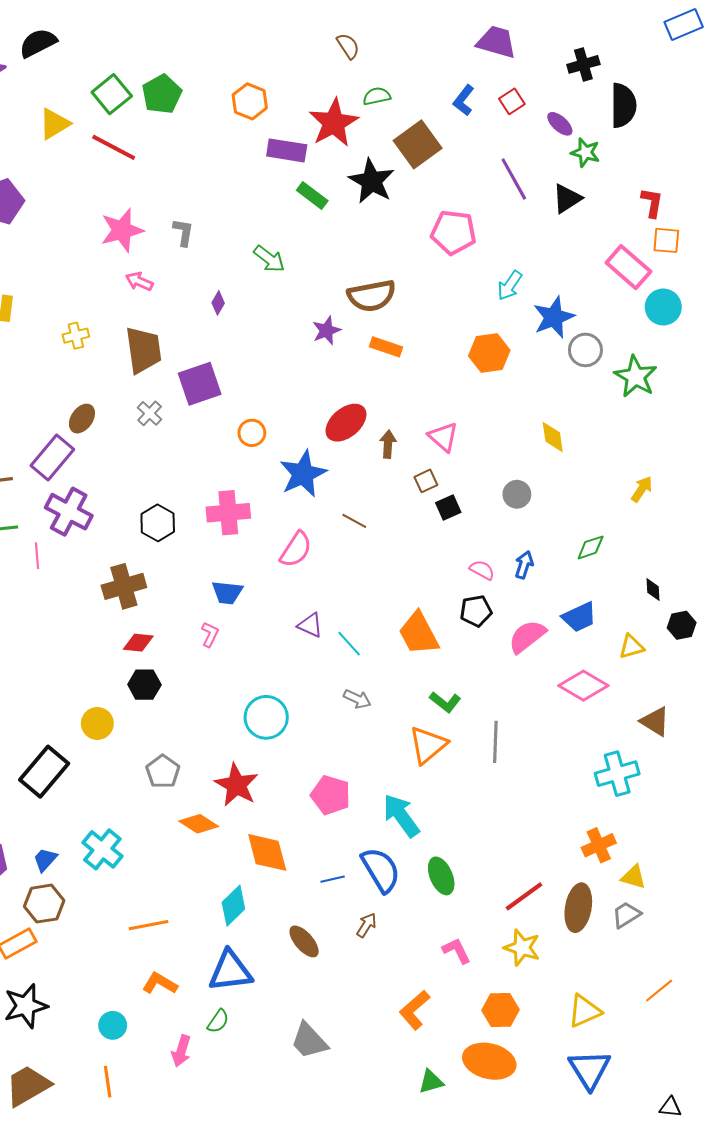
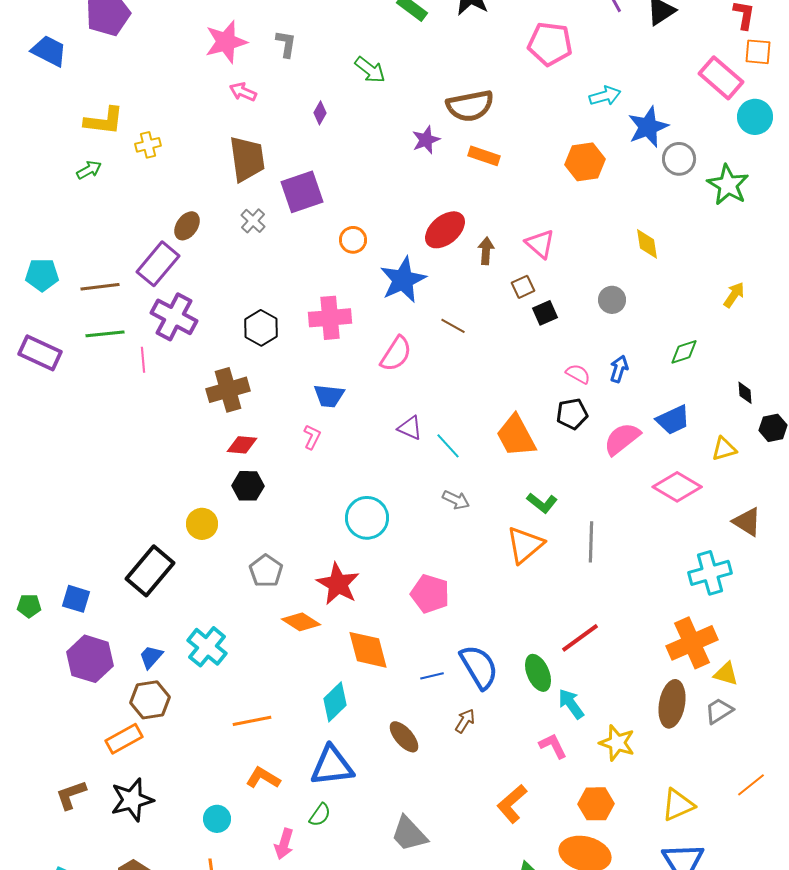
cyan arrow: (510, 286) -> (605, 96), turned -140
yellow cross: (76, 336) -> (148, 145), moved
cyan arrow: (401, 816) -> (571, 704), moved, size x0.7
orange cross: (599, 845) -> (692, 643), size x1.5
red line: (524, 896) -> (580, 638), moved

